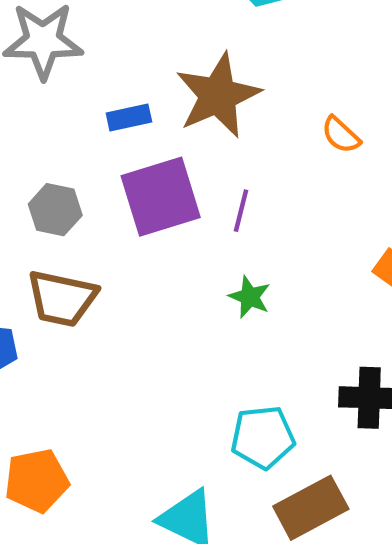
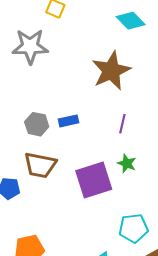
blue rectangle: (129, 118) -> (69, 121), moved
purple square: (161, 197) -> (94, 180), moved

